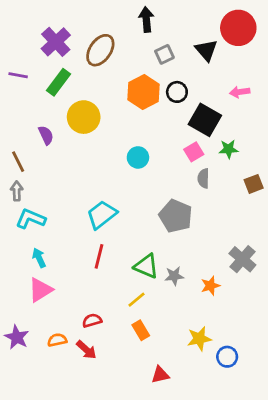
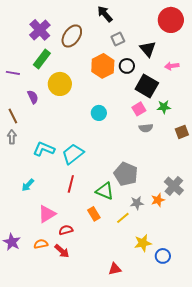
black arrow: (146, 20) -> (105, 14), turned -36
black triangle: (206, 50) -> (148, 49), moved
purple line: (18, 75) -> (13, 73), moved
gray semicircle: (203, 178) -> (146, 128), turned -96
gray pentagon: (176, 216) -> (126, 174), moved
cyan L-shape: (31, 219) -> (44, 149), moved
cyan arrow: (39, 258) -> (28, 185), turned -112
gray star: (174, 276) -> (137, 203), moved
orange star: (210, 286) -> (158, 200), moved
pink triangle: (40, 290) -> (47, 214), moved
yellow line: (137, 300) -> (123, 218), moved
orange rectangle: (141, 330) -> (94, 214), moved

